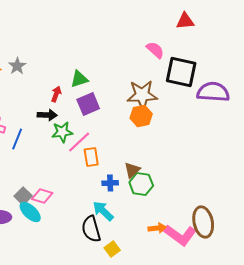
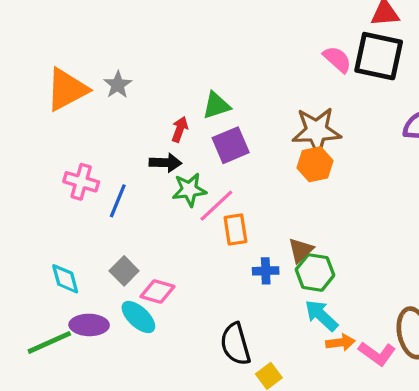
black square: (181, 72) -> (379, 56), moved
gray square: (23, 196) -> (124, 271), moved
cyan arrow: (103, 211) -> (321, 315), moved
pink L-shape: (180, 235) -> (377, 354), size x0.7

